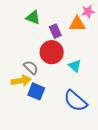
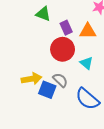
orange triangle: (77, 24) -> (88, 31), moved
gray semicircle: (31, 68) -> (60, 80), moved

